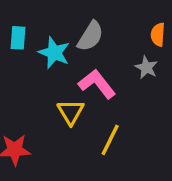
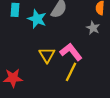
pink L-shape: (97, 84) -> (71, 52), moved

